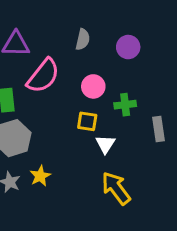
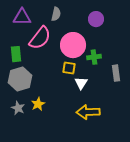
gray semicircle: (83, 39) -> (56, 14), moved
pink circle: (93, 86) -> (73, 45), size x1.6
yellow arrow: (116, 188) -> (88, 112), turned -55

